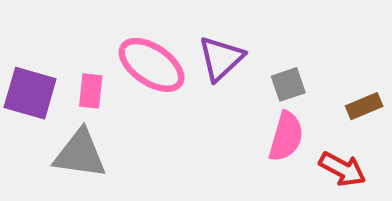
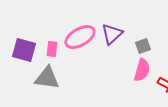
pink ellipse: (152, 65) -> (80, 37), turned -64

